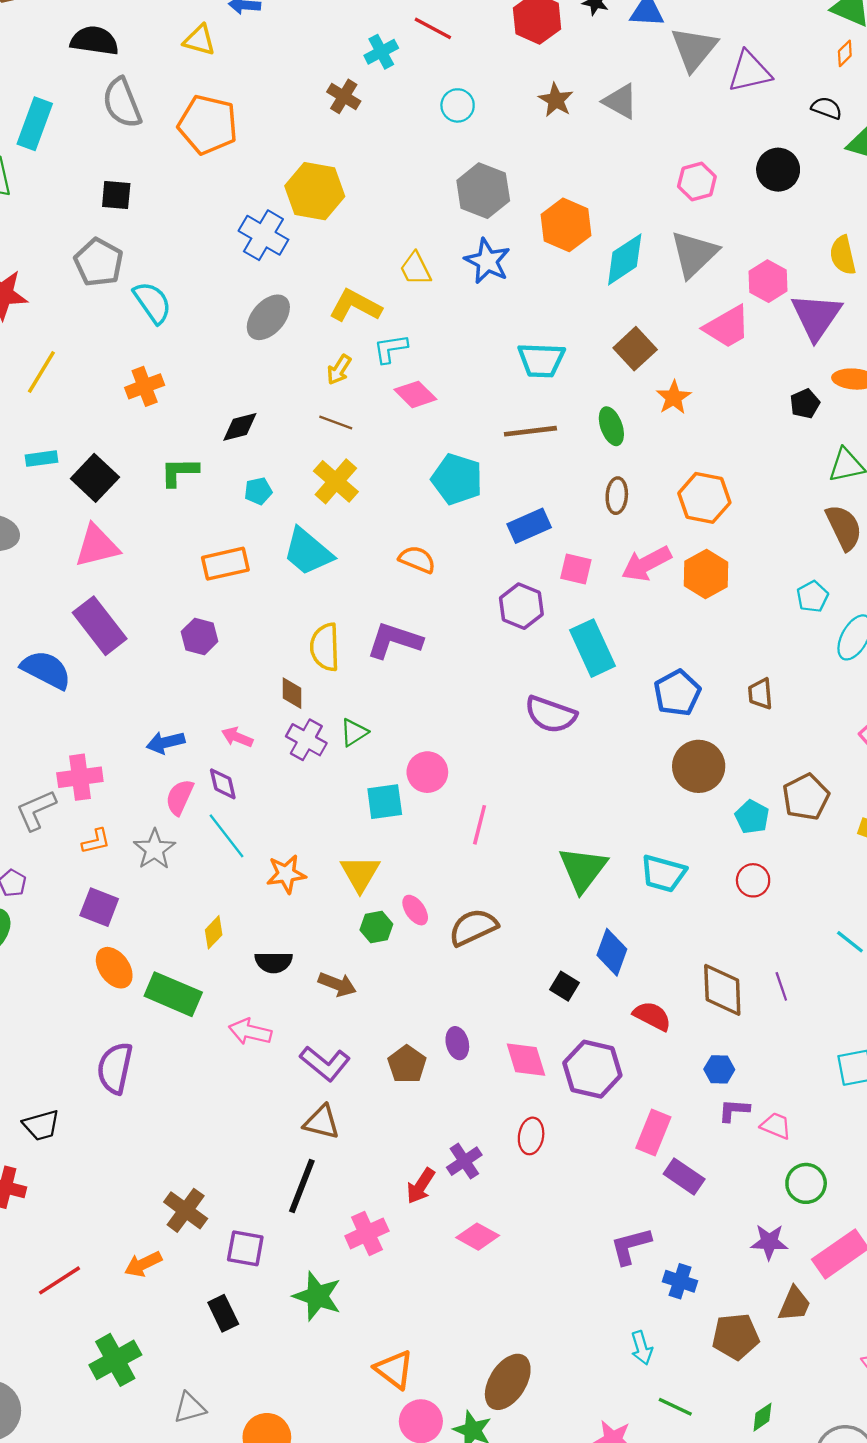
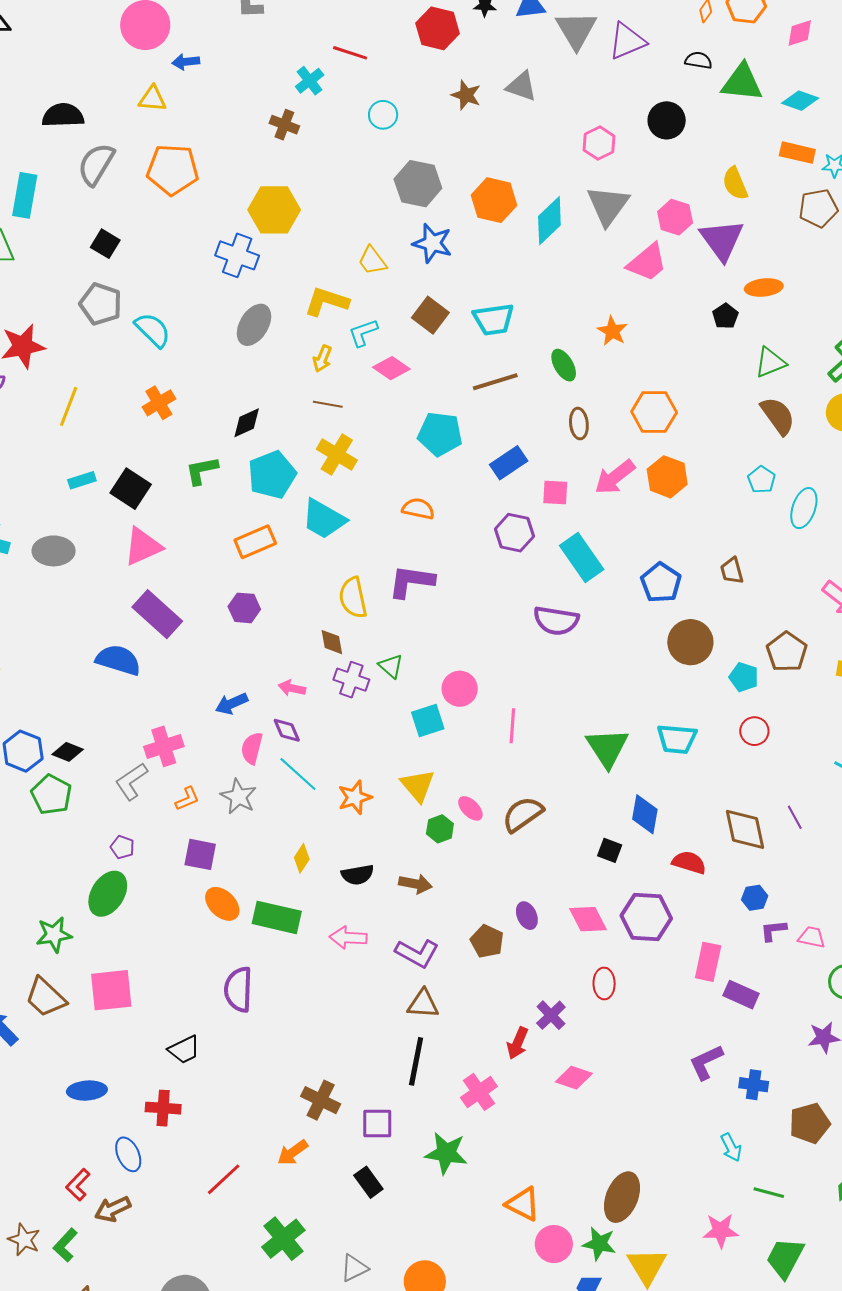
gray semicircle: (122, 103) -> (96, 164), turned 63
black square: (116, 195) -> (105, 244), turned 36
brown square: (635, 349) -> (430, 315), moved
cyan pentagon: (258, 491) -> (272, 475), size x2.0
green triangle: (354, 732) -> (391, 666), turned -36

